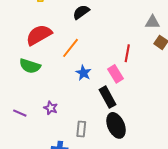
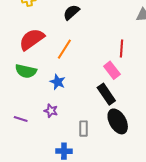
blue star: (83, 73) -> (58, 82), moved

